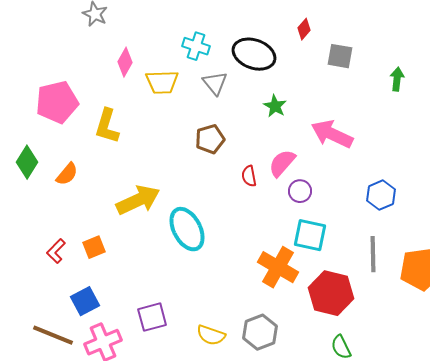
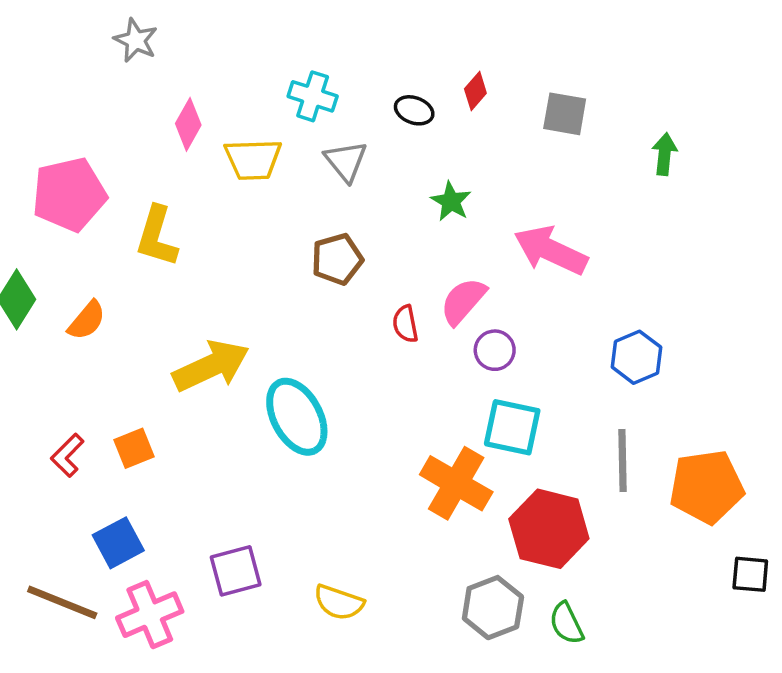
red diamond: (304, 29) -> (475, 91), moved
black ellipse: (254, 54) -> (414, 110), size x0.5
gray hexagon: (260, 332) -> (493, 608), moved

